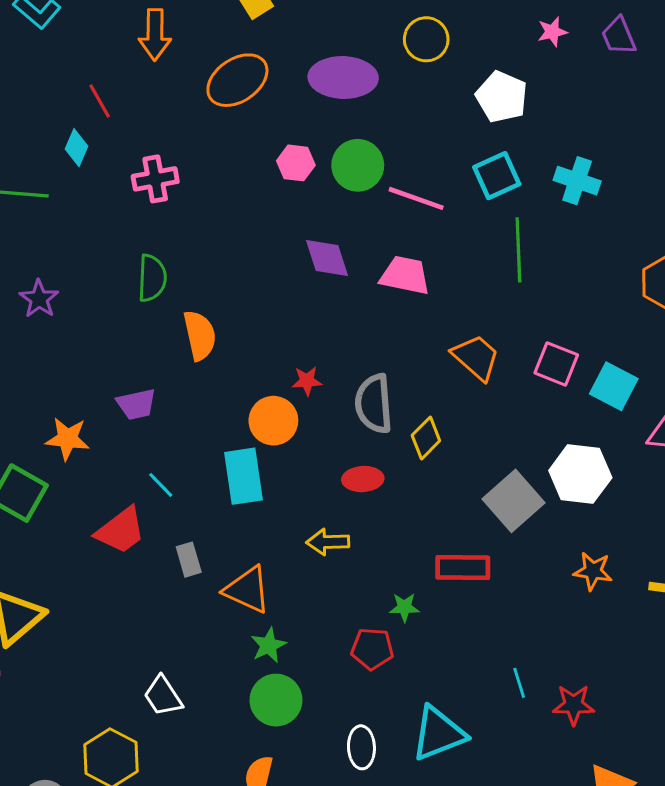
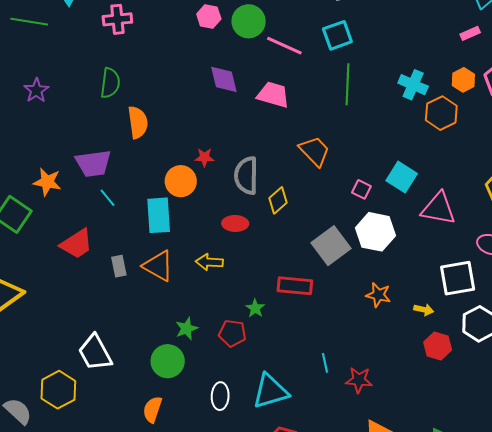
cyan cross: (577, 181) -> (413, 85), moved
pink square: (556, 364) -> (361, 189), moved, size x0.7
purple trapezoid: (136, 404) -> (93, 163), size x1.4
cyan line: (161, 485) -> (108, 198), moved
orange triangle: (247, 590) -> (158, 266), moved
green star: (404, 607) -> (255, 308), turned 30
green star: (269, 645) -> (187, 329), moved
white trapezoid: (163, 696) -> (95, 353), size x1.4

